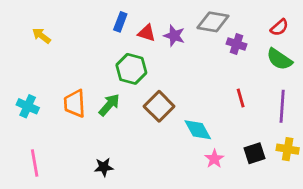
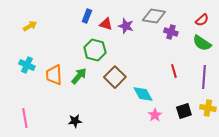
yellow arrow: (41, 36) -> (30, 26), turned 112
cyan cross: (28, 106) -> (27, 65), moved

